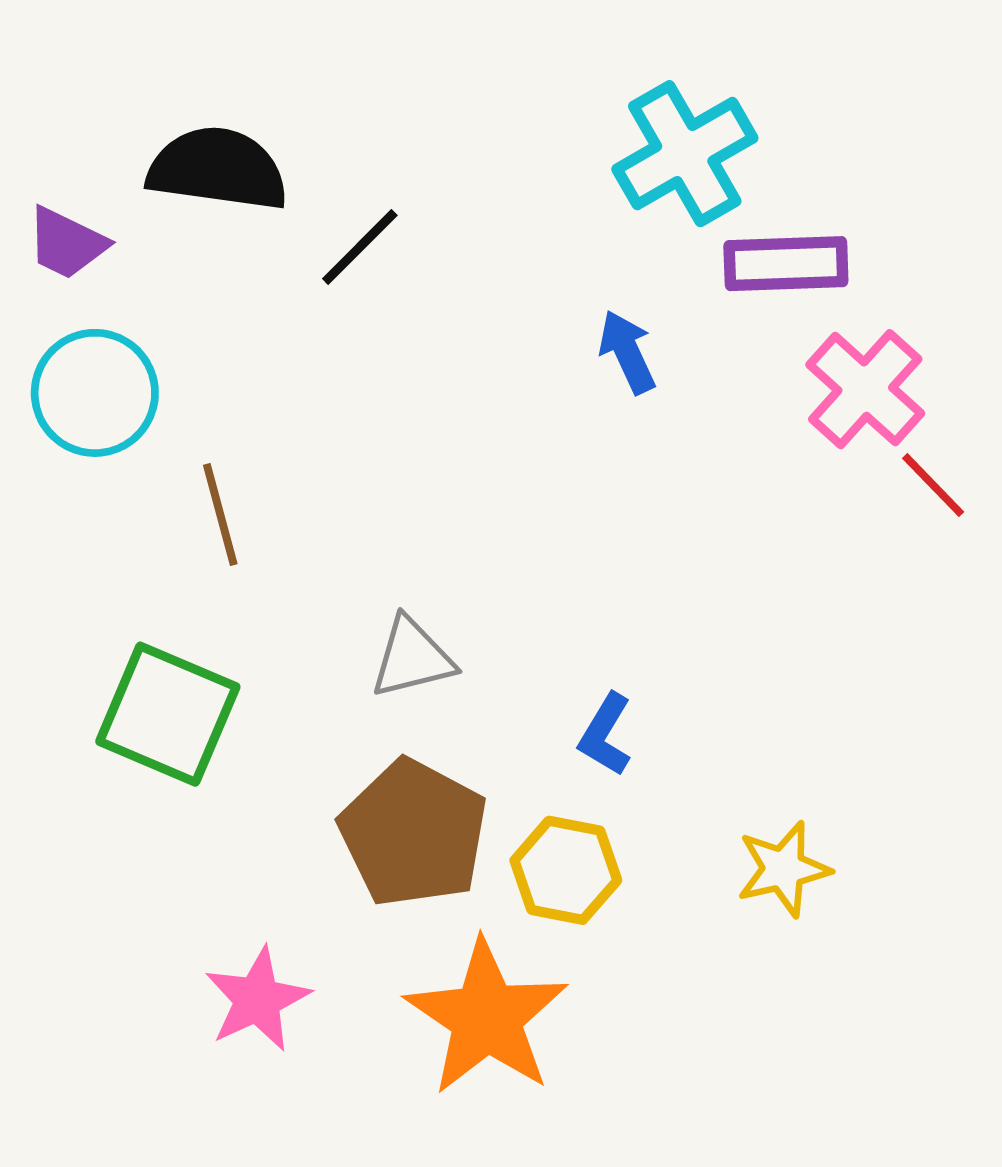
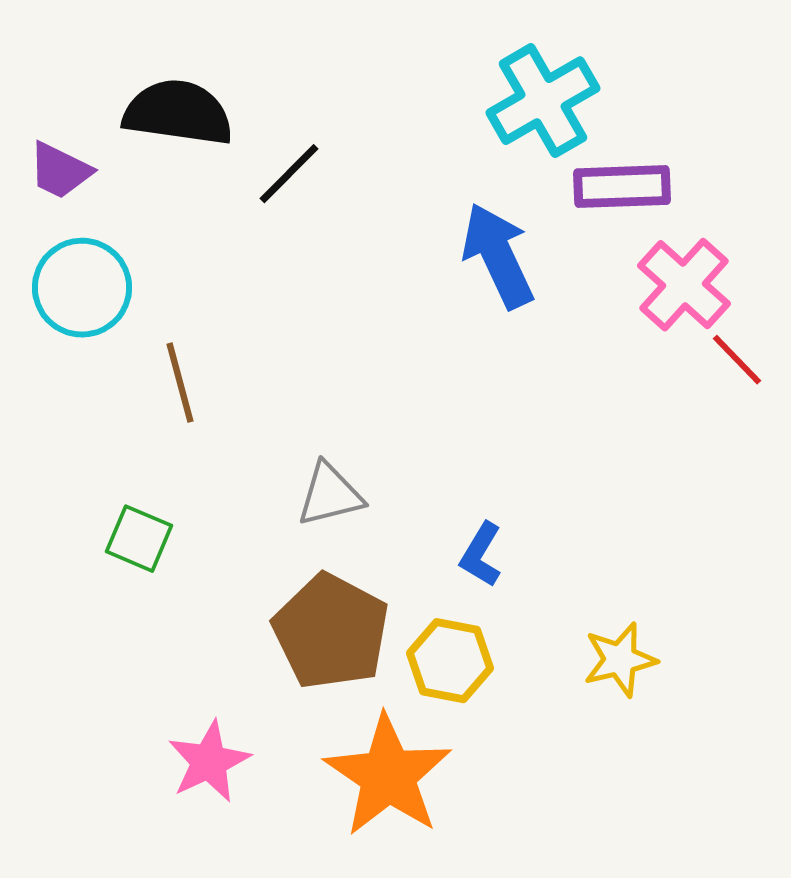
blue arrow: (627, 352) -> (498, 256), size x1.6
green square: (168, 714) -> (139, 539), size x0.6

